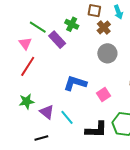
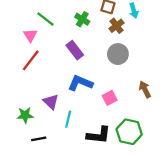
purple rectangle: (57, 40) -> (75, 50), moved
green star: (27, 101) -> (25, 115), moved
purple triangle: (47, 112) -> (51, 102), moved
cyan line: (67, 117) -> (68, 119), turned 49

